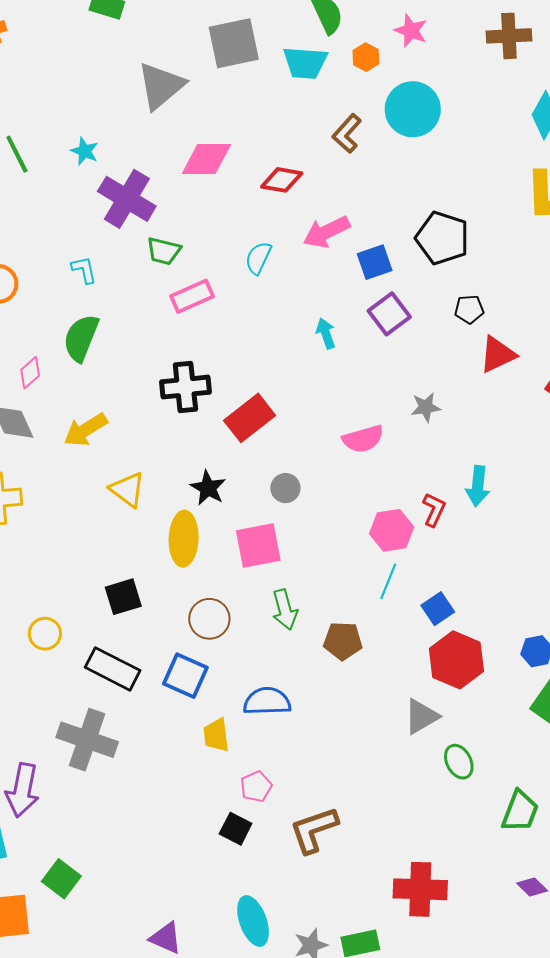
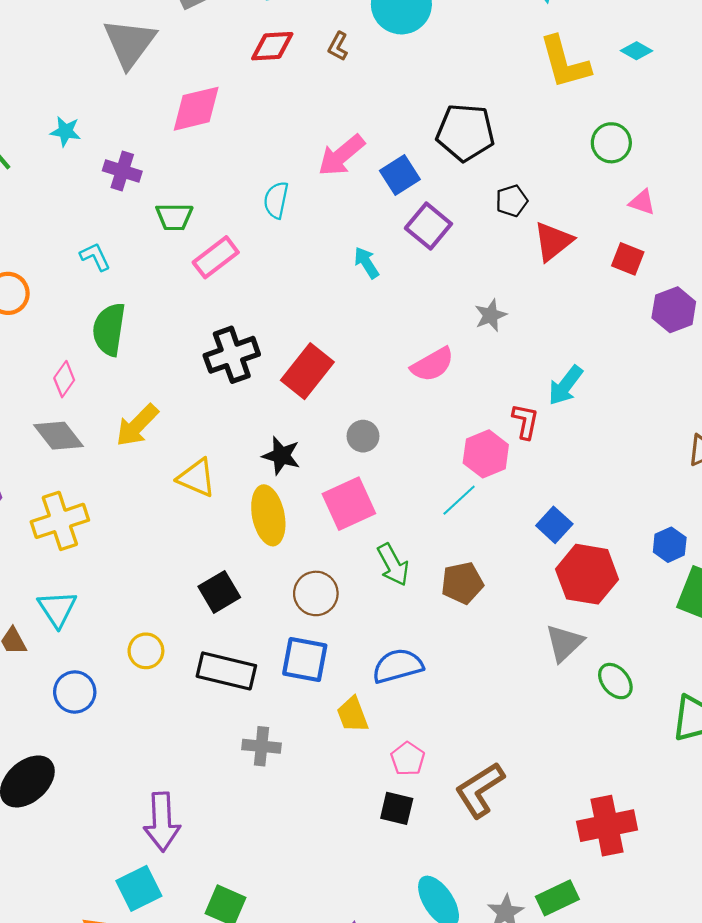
brown L-shape: (347, 133) -> (338, 46), size x0.7
red diamond: (282, 180) -> (272, 46), moved
purple cross: (127, 199) -> (122, 171), size x0.6
cyan arrow: (478, 486) -> (566, 385), turned 45
cyan line: (388, 581) -> (459, 500), moved, turned 39
gray cross: (87, 740) -> (261, 746), moved, size x0.6

